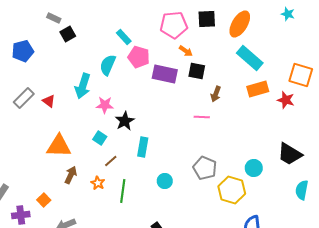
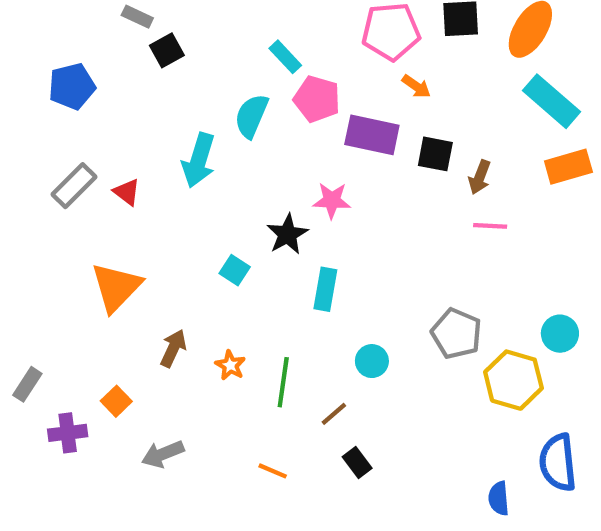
black square: (197, 71) -> (435, 154), moved
pink star: (105, 105) -> (332, 200), moved
pink line: (202, 117) -> (490, 226), moved
orange triangle: (59, 146) -> (116, 287), moved, turned -48
brown line: (111, 161) -> (334, 414), moved

